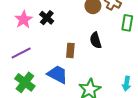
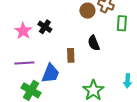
purple line: (21, 53) -> (24, 63), turned 30
blue trapezoid: (57, 74) -> (50, 73), moved, turned 90

